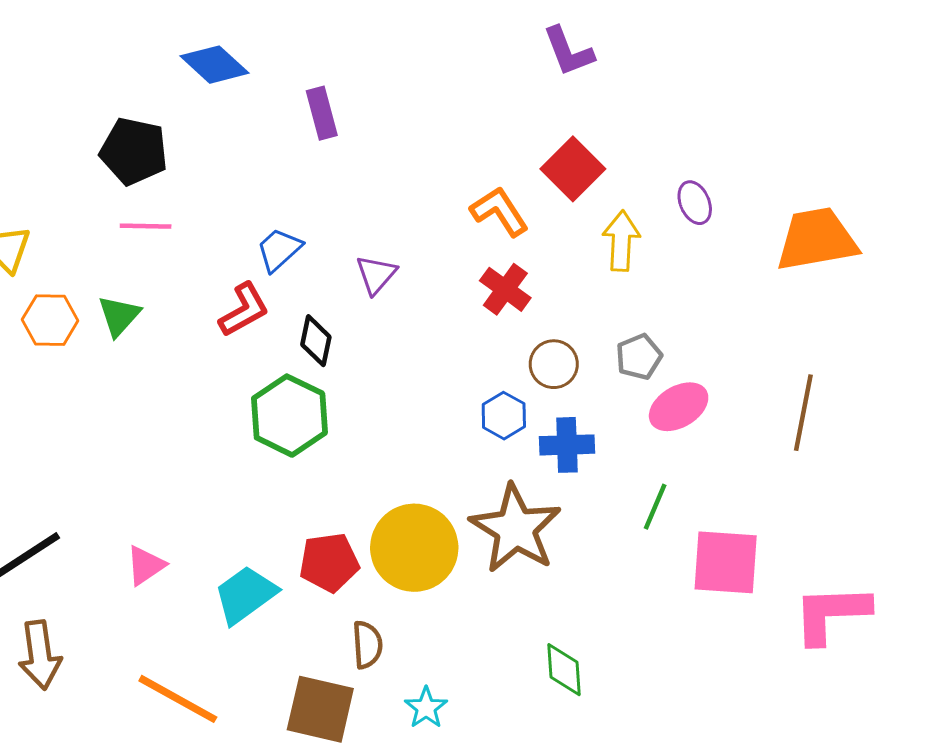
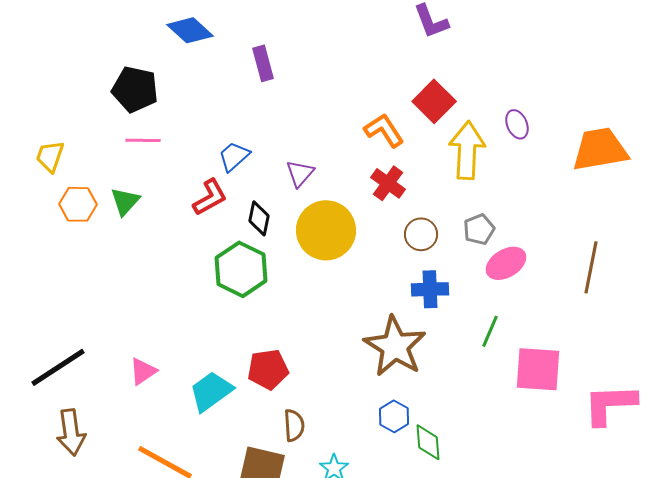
yellow arrow: (621, 241) -> (467, 150), size x1.4
blue hexagon: (504, 416) -> (394, 416), moved
yellow circle: (414, 548) -> (326, 230), moved

